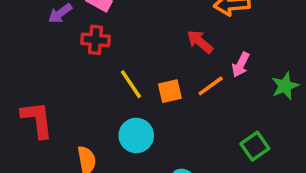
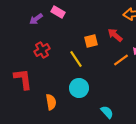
red cross: (95, 40) -> (42, 50), moved, turned -35
orange square: (170, 91) -> (91, 41), moved

